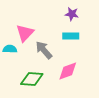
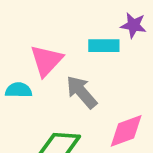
cyan rectangle: (71, 36) -> (104, 46), moved

